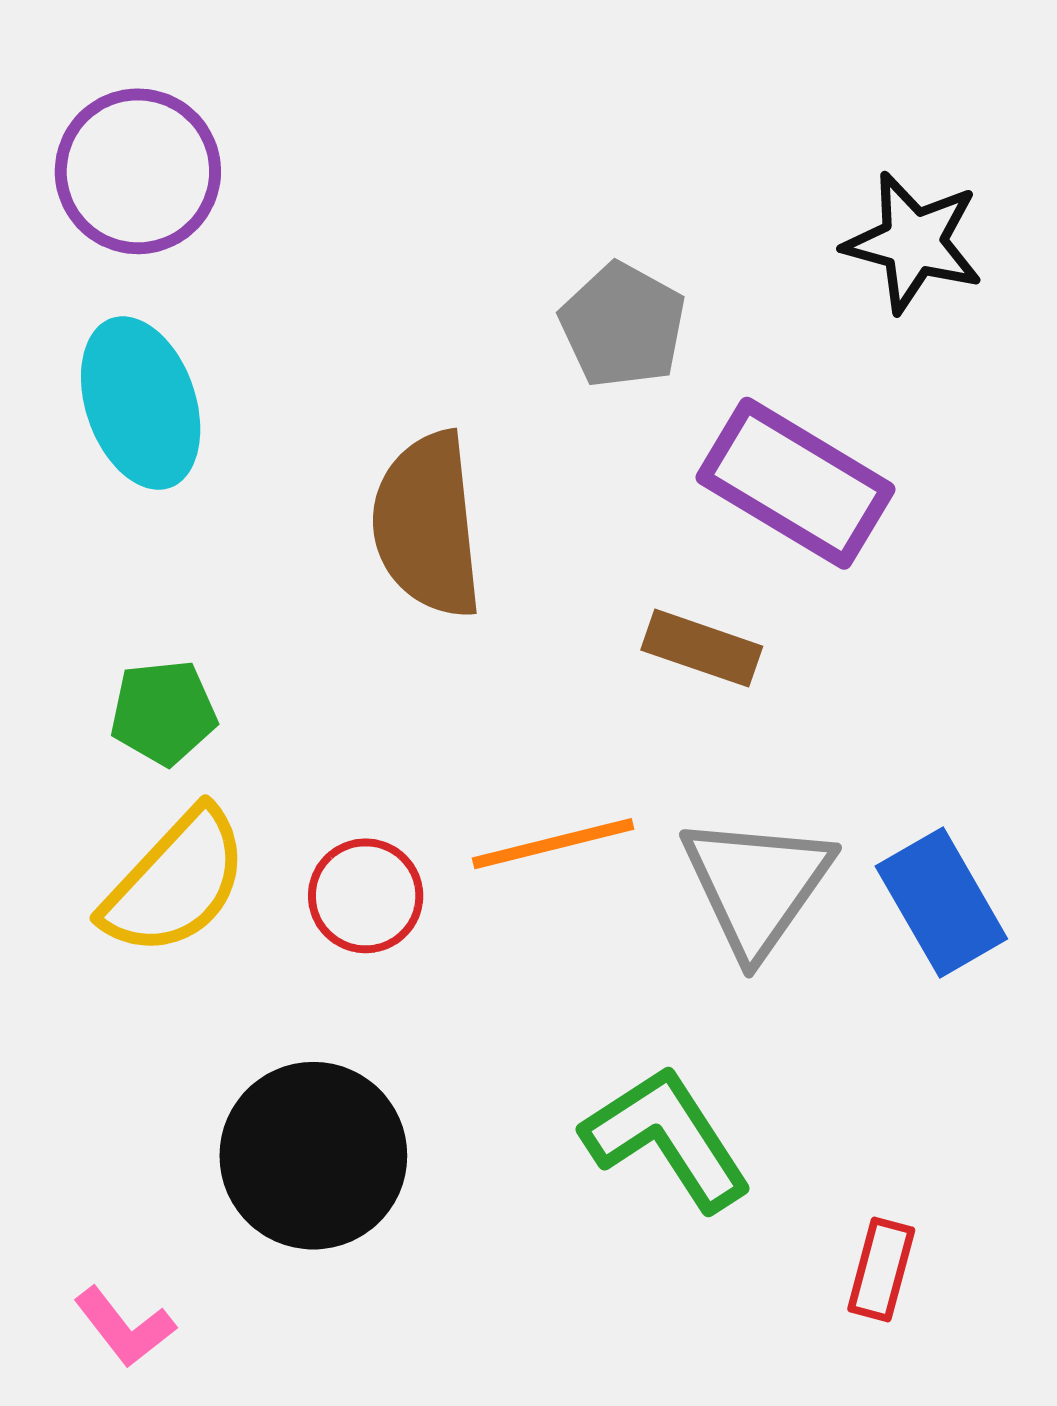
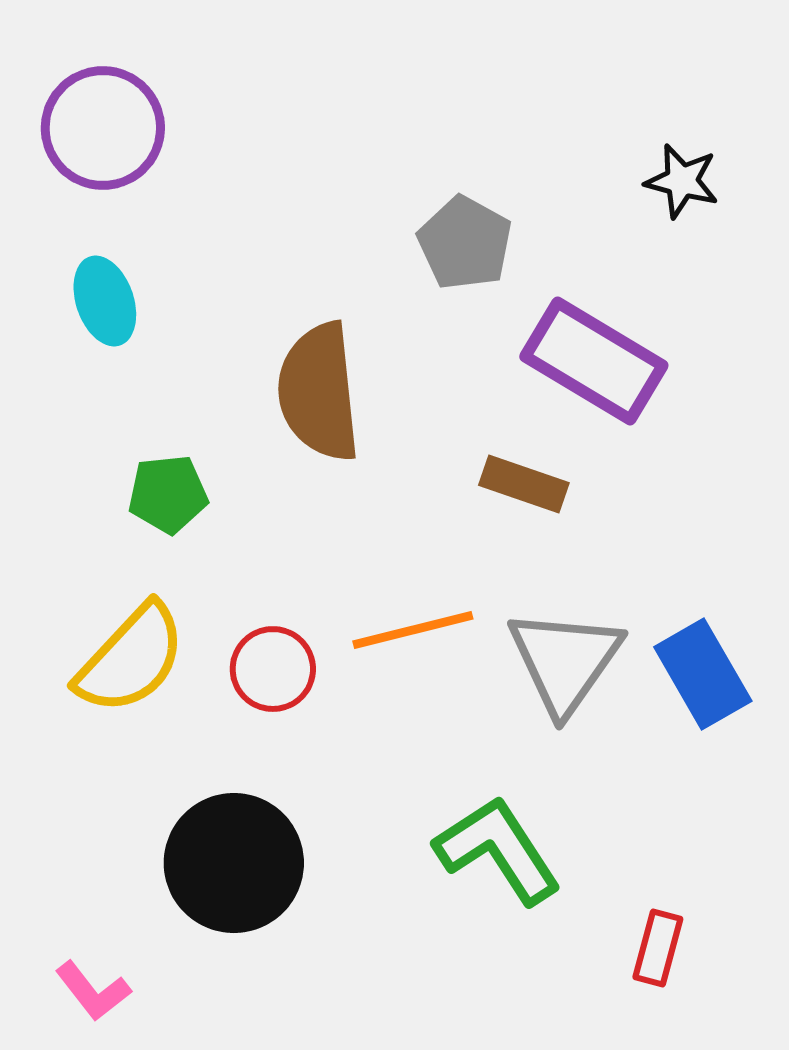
black star: (913, 242) -> (682, 181), size x0.7
cyan ellipse: (141, 403) -> (105, 301), size x0.7
green pentagon: (163, 712) -> (168, 494), moved

